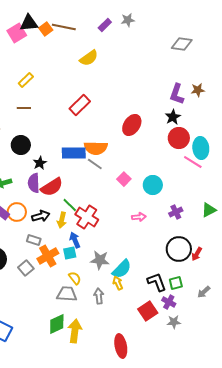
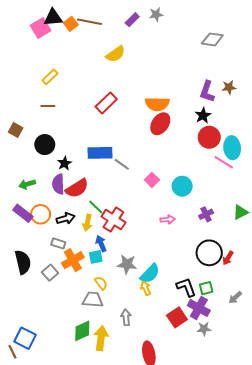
orange semicircle: (96, 148) -> (157, 104), moved
gray arrow: (99, 296) -> (126, 317), moved
purple cross: (169, 302) -> (199, 308), size x1.5

